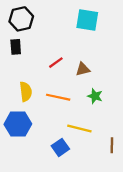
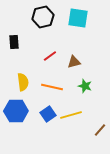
black hexagon: (21, 19) -> (43, 17), moved
yellow line: (79, 128) -> (71, 115), turned -30
brown line: (112, 145) -> (100, 130), turned 40
blue square: (60, 147) -> (48, 114), moved

